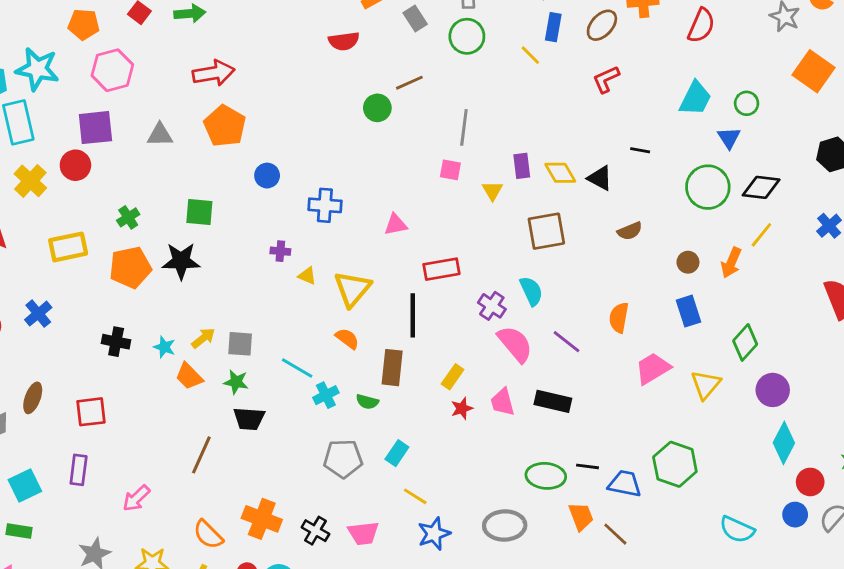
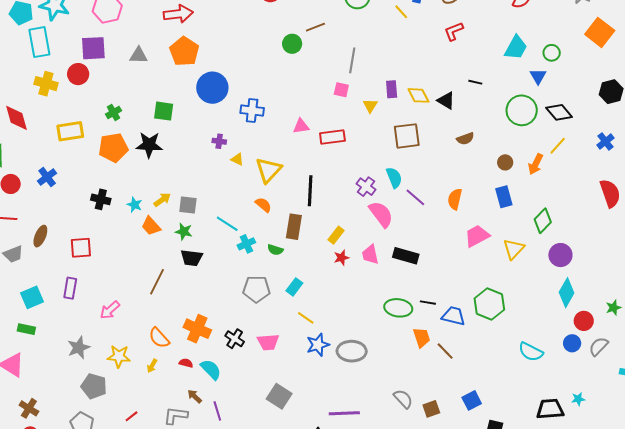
blue circle: (267, 176) -> (212, 88), size x1.8
yellow cross: (30, 181) -> (46, 84), turned -30
black diamond: (761, 187) -> (559, 112), turned 40
red rectangle: (441, 269) -> (332, 137), moved
purple line: (567, 342) -> (415, 197), moved
gray ellipse: (505, 525) -> (352, 351), moved

